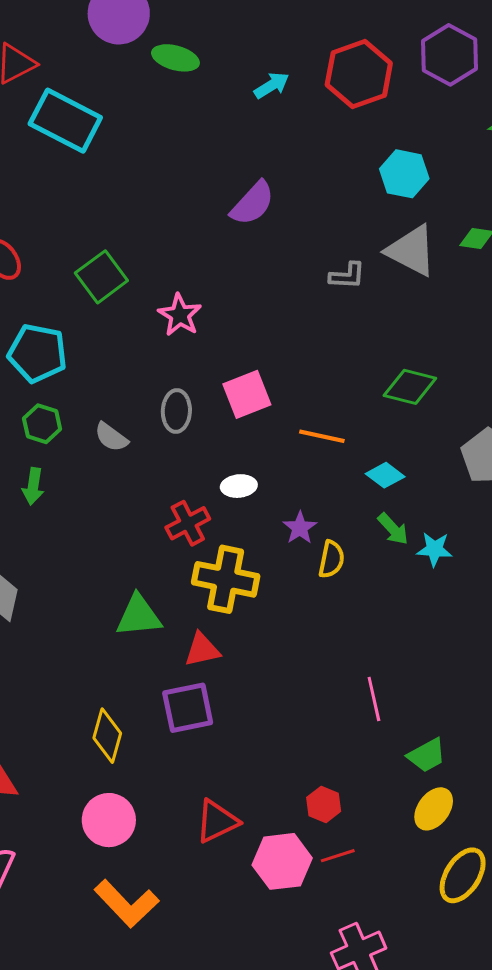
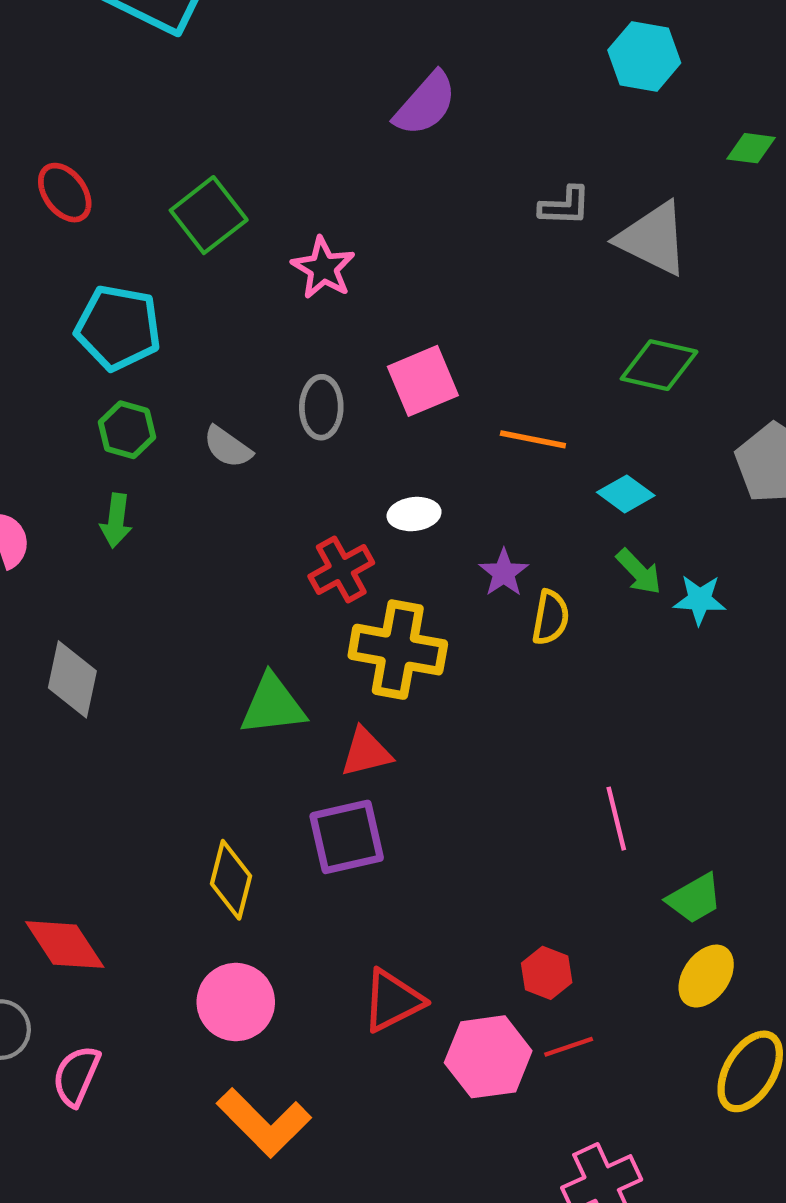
gray triangle: (411, 251) -> (653, 238), moved

